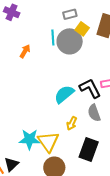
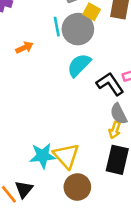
orange arrow: (25, 51) -> (24, 48), turned 40
cyan semicircle: (64, 94) -> (79, 65), moved
yellow arrow: (72, 123) -> (115, 130), moved

